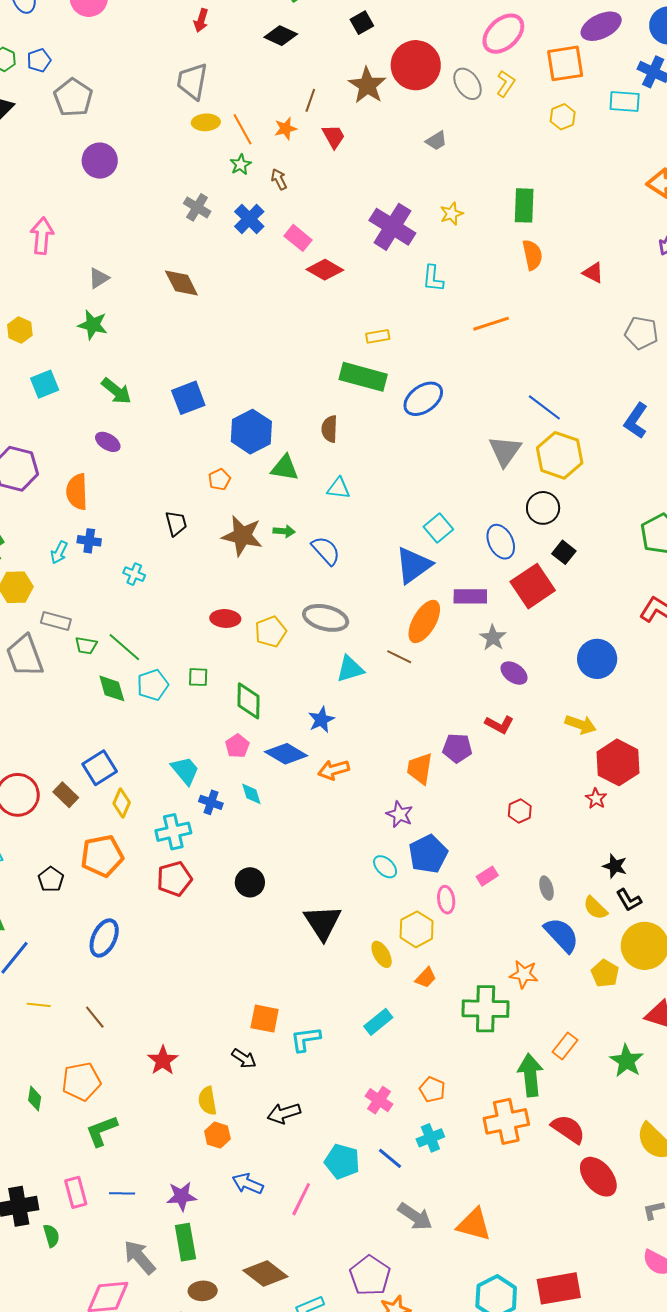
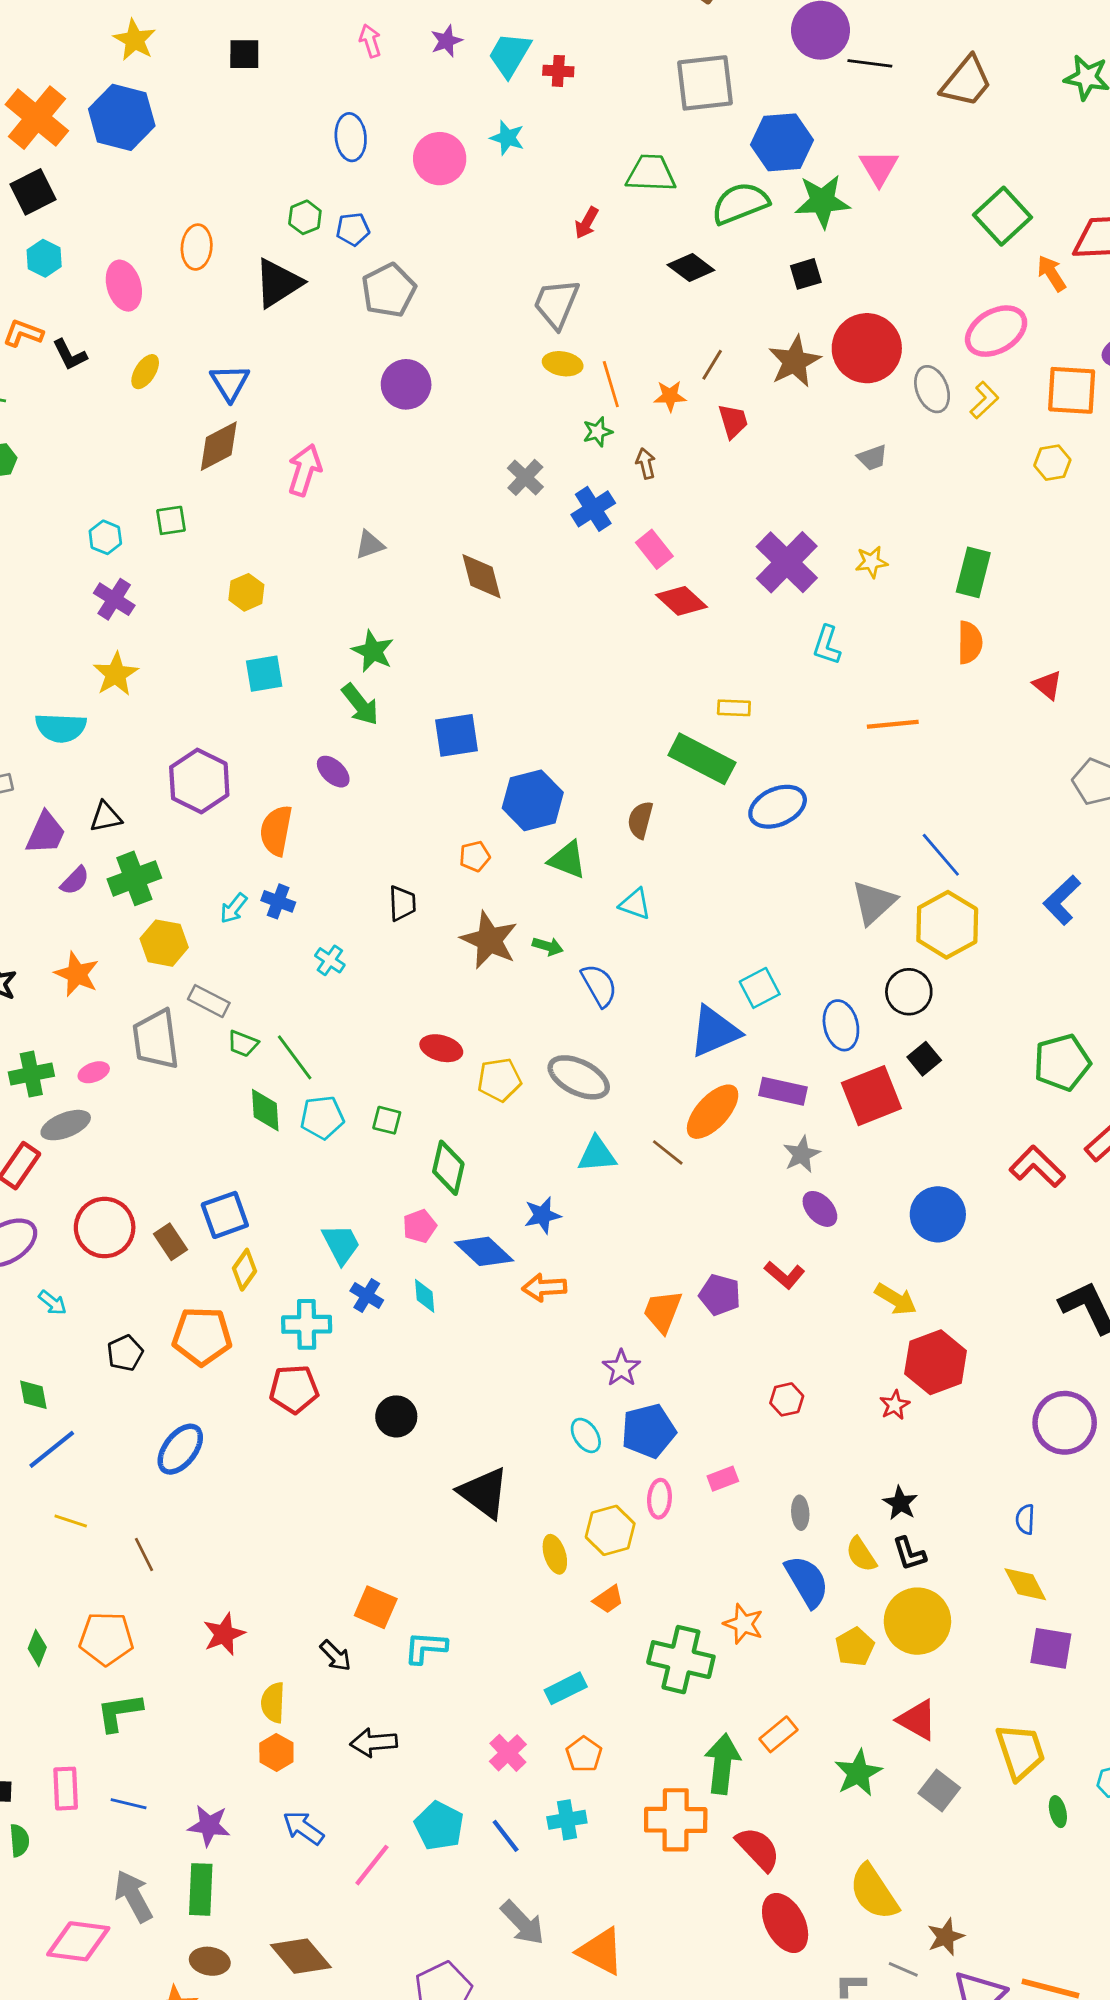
green star: (93, 325) -> (373, 651), moved
black triangle: (323, 922) -> (484, 1493), turned -33
cyan rectangle: (378, 1022) -> (566, 1688), moved

